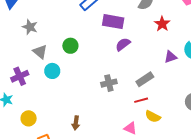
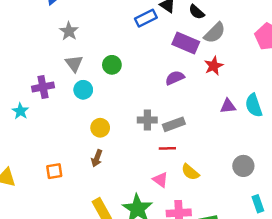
purple rectangle: (113, 22) -> (186, 43), moved
red star: (162, 24) -> (214, 66), moved
gray rectangle: (145, 79) -> (174, 124), moved
red line: (141, 100) -> (167, 148), moved
yellow circle: (29, 118) -> (100, 128), moved

